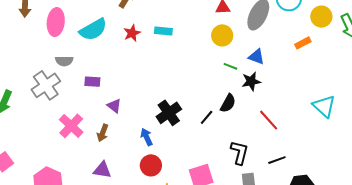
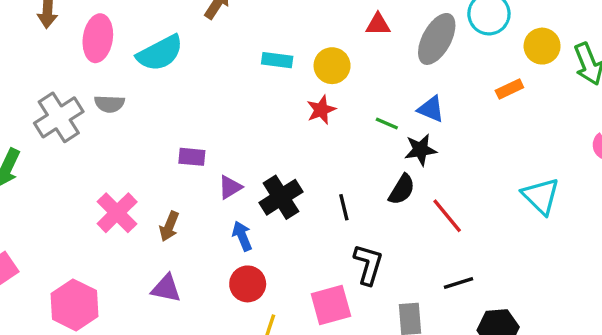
red star: (132, 33) -> (321, 110), moved
yellow circle: (222, 35) -> (332, 66), moved
purple rectangle: (92, 82) -> (192, 157), moved
gray cross: (46, 85) -> (59, 117), moved
black semicircle: (228, 103) -> (402, 190), moved
purple triangle: (114, 106) -> (230, 187), moved, turned 49
black line: (207, 117) -> (344, 207), turned -56
black L-shape: (239, 153) -> (368, 264), moved

